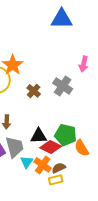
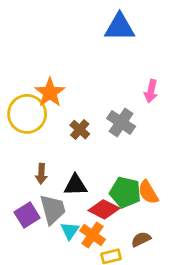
black triangle: (39, 136) -> (75, 185), moved
orange semicircle: (82, 148) -> (148, 192), moved
brown semicircle: (59, 168) -> (141, 239), moved

